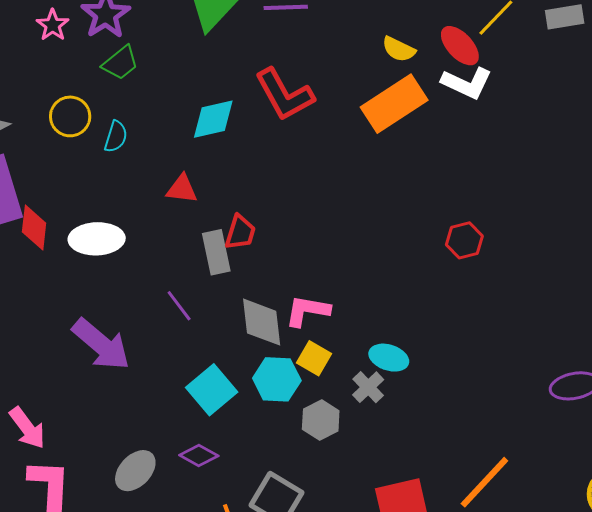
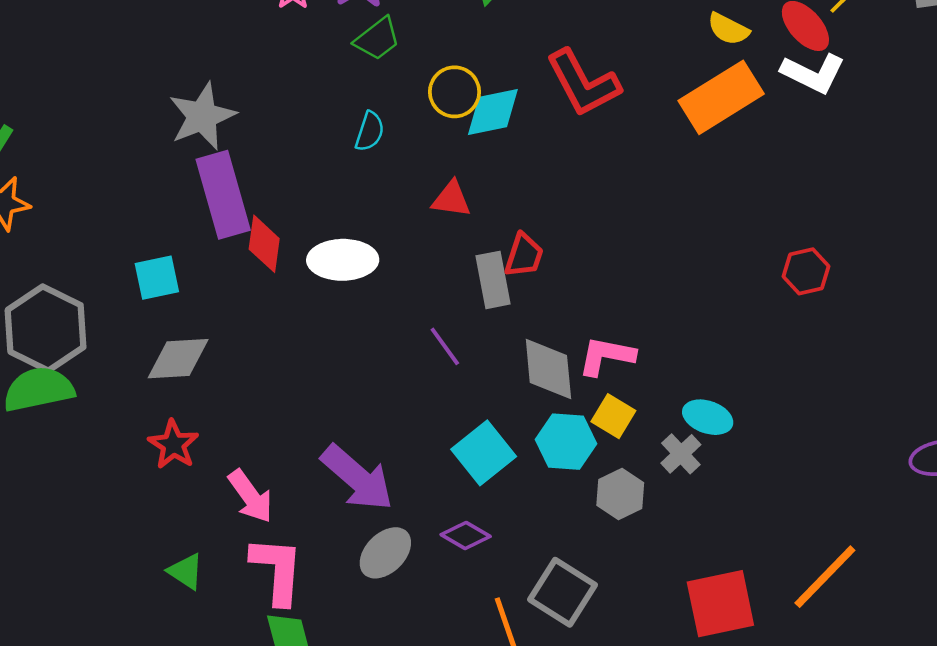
yellow circle: (70, 116) -> (455, 92), moved
purple arrow: (101, 344) -> (357, 478), moved

